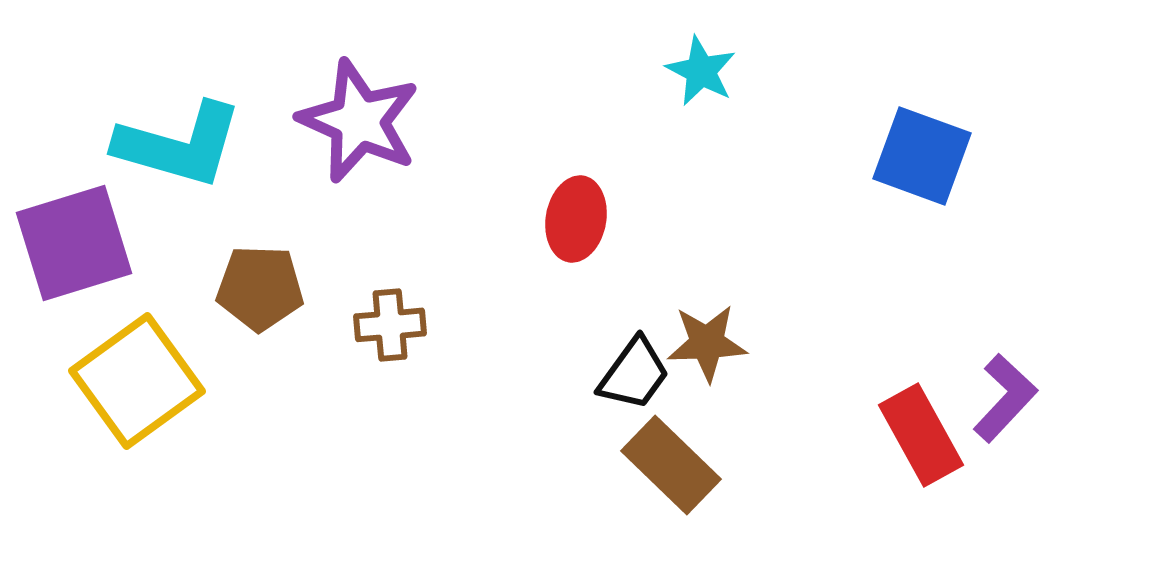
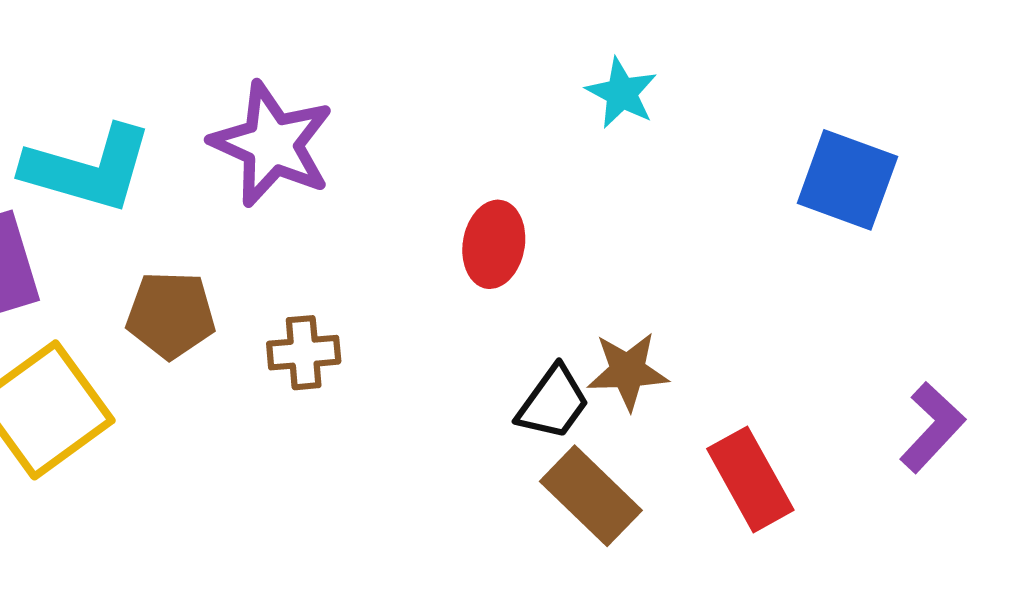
red rectangle: (921, 435) -> (750, 479), moved

